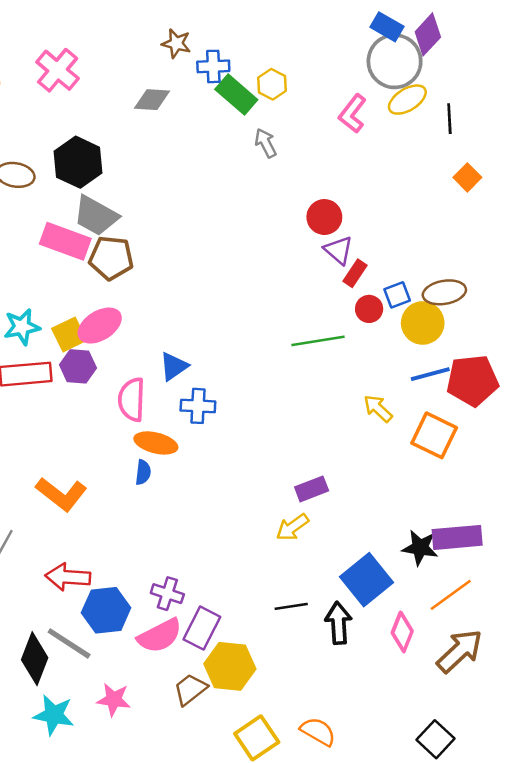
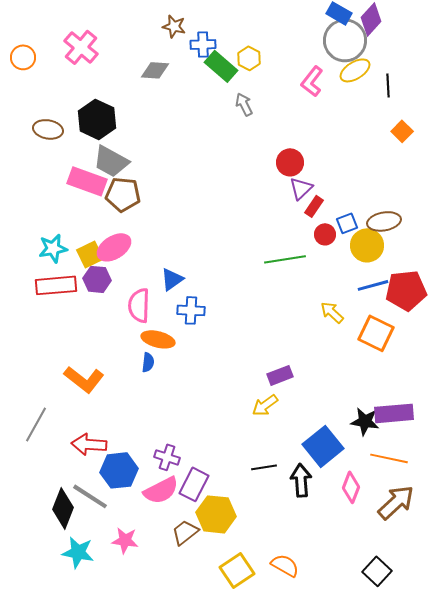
purple triangle: (338, 250) -> (301, 188), turned 35
orange line: (451, 595) -> (389, 458), turned 48

